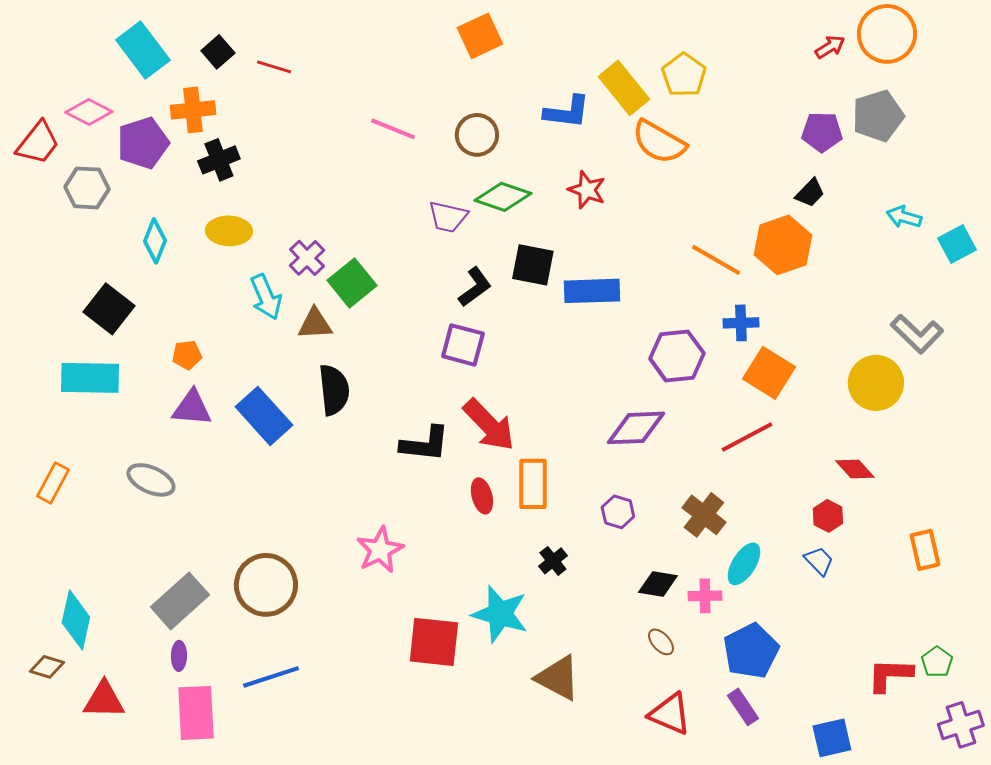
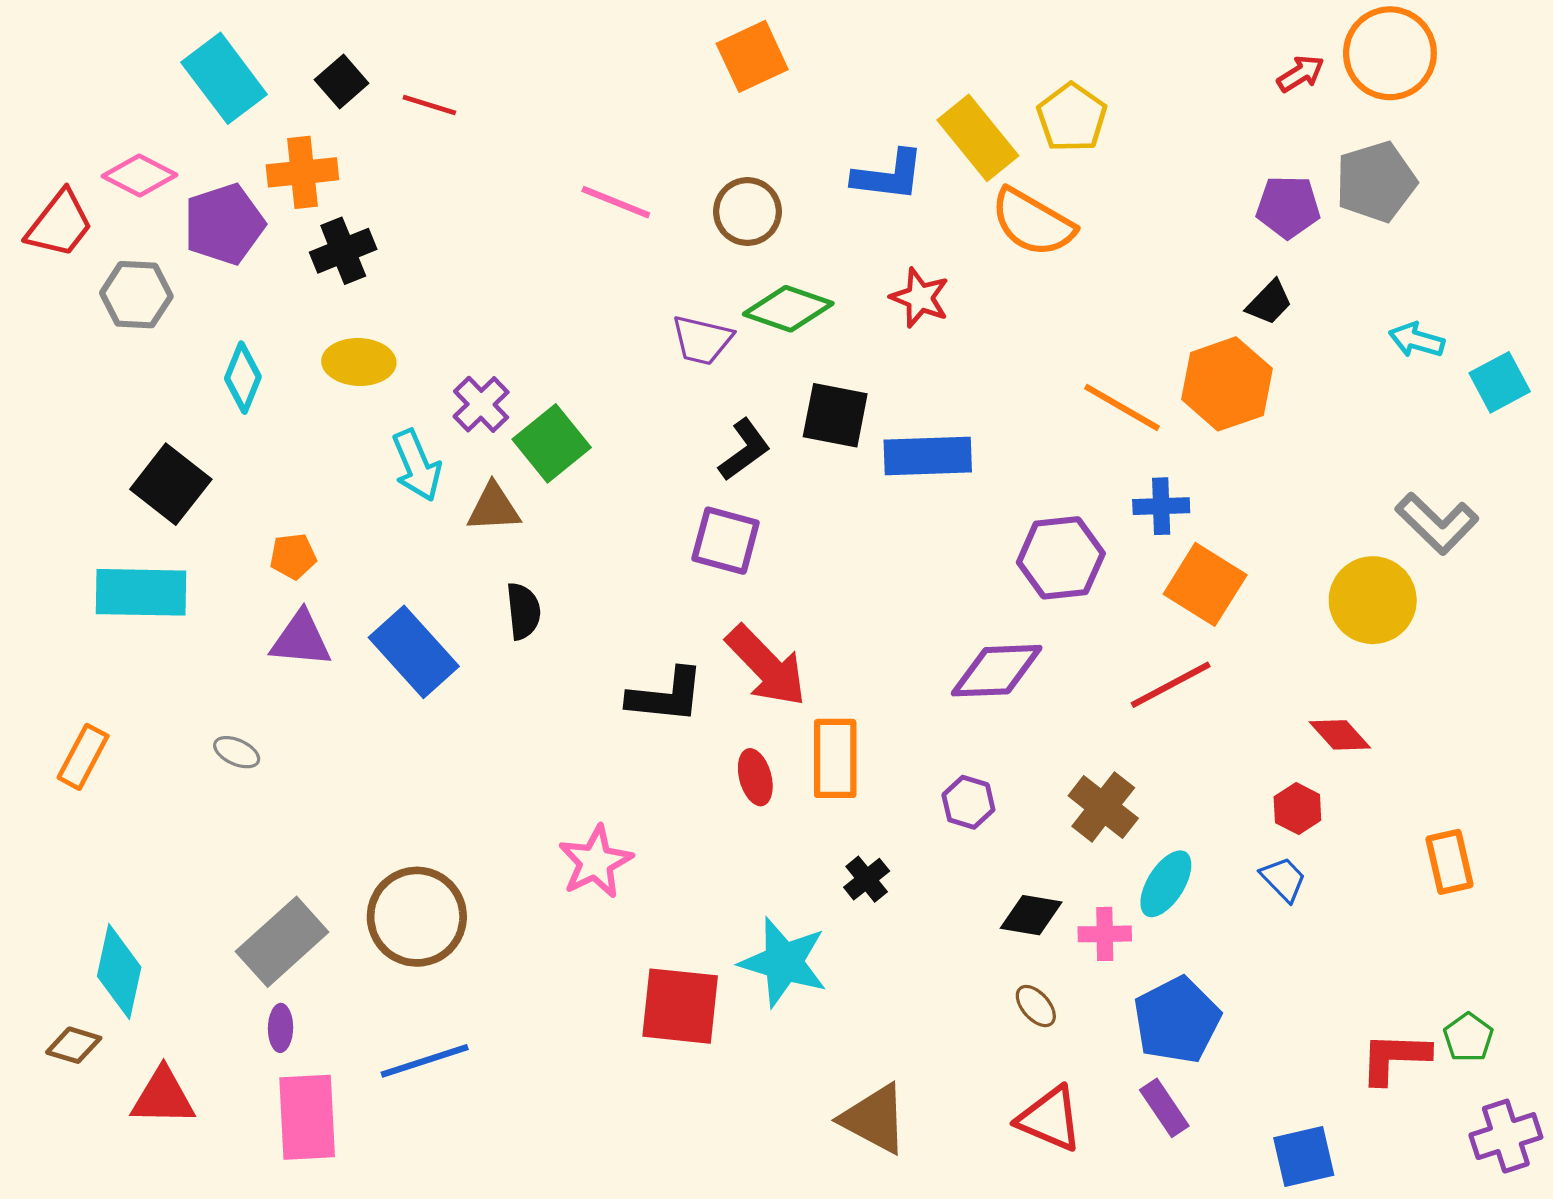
black semicircle: (334, 390) -> (523, 611), size x0.7
gray ellipse: (151, 480) -> (237, 752), size x0.6
brown triangle: (558, 678) -> (874, 1119), moved

